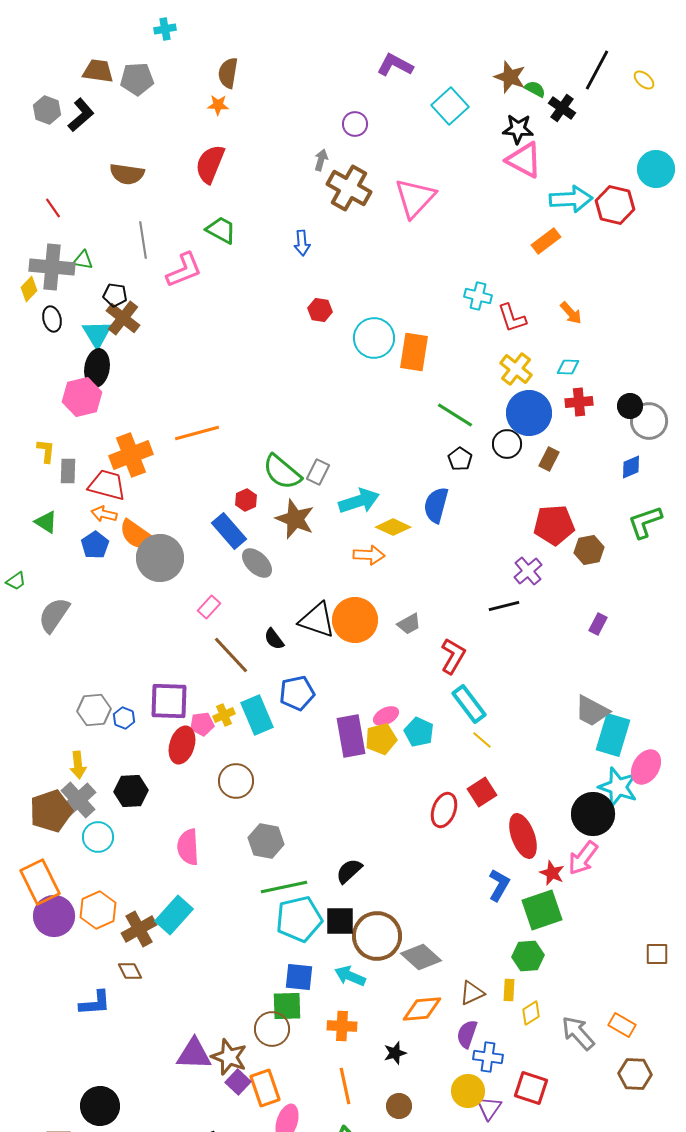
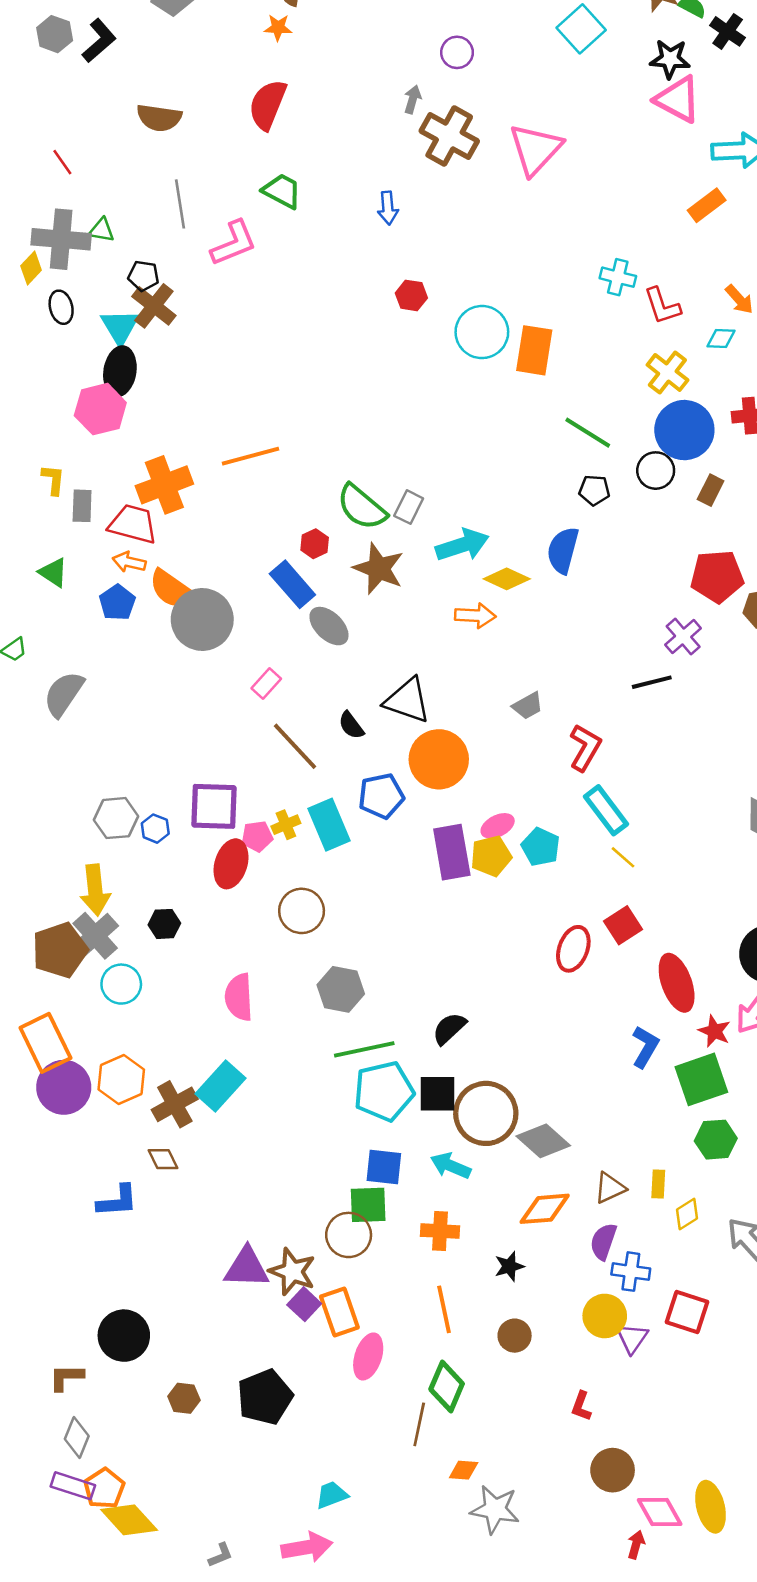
cyan diamond: (568, 367) -> (721, 339), moved
black pentagon: (460, 459) -> (594, 490), turned -30
orange circle: (355, 620) -> (439, 759), moved
yellow arrow: (78, 765) -> (95, 890), size x1.4
black hexagon: (131, 791) -> (164, 924), size x0.7
green hexagon: (528, 956) -> (716, 1140), moved

